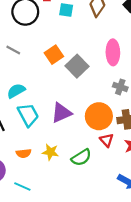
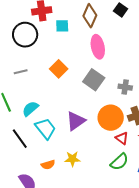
gray line: (13, 50) -> (21, 72), turned -32
pink ellipse: (113, 52) -> (98, 47), moved
gray square: (77, 66) -> (94, 80), moved
green semicircle: (81, 157) -> (119, 162), moved

